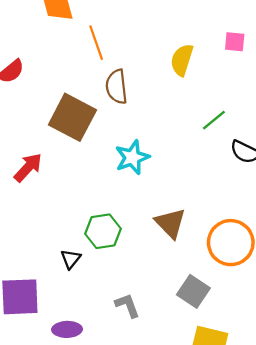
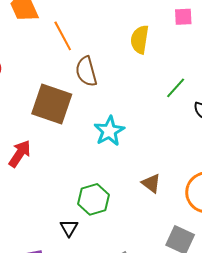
brown triangle: (170, 223) -> (151, 183), size x0.7

